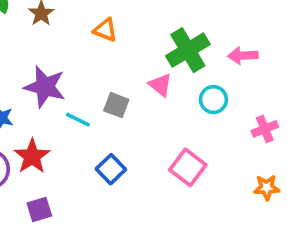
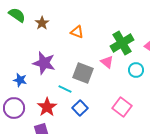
gray square: (116, 105) -> (83, 73), size x1.5
cyan line: (78, 120) -> (65, 89), moved
red star: (32, 156) -> (47, 107), moved

